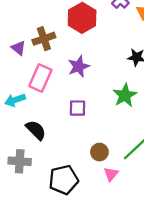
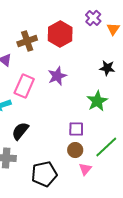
brown cross: (44, 39) -> (27, 41), moved
purple square: (77, 108) -> (76, 129), moved
black semicircle: (36, 130) -> (20, 131), turned -96

